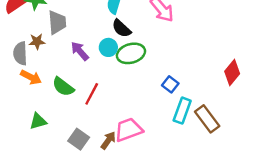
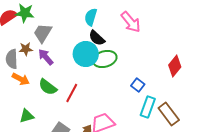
gray trapezoid: (57, 22) -> (43, 33), turned -145
cyan circle: (108, 47) -> (86, 54), size x1.6
purple arrow: (80, 51) -> (46, 57), moved
red diamond: (232, 72) -> (175, 66), moved

